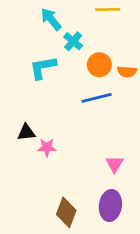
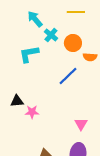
orange circle: (99, 65) -> (73, 43), moved
blue line: (97, 98) -> (68, 76), turned -30

